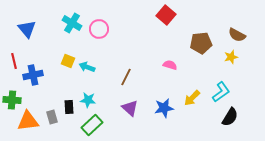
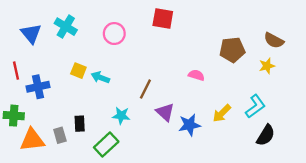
red square: (166, 15) -> (163, 18), moved, turned -30
cyan cross: (72, 23) -> (66, 27), moved
cyan star: (88, 100) -> (121, 116), moved
purple triangle: (130, 108) -> (165, 112), moved

